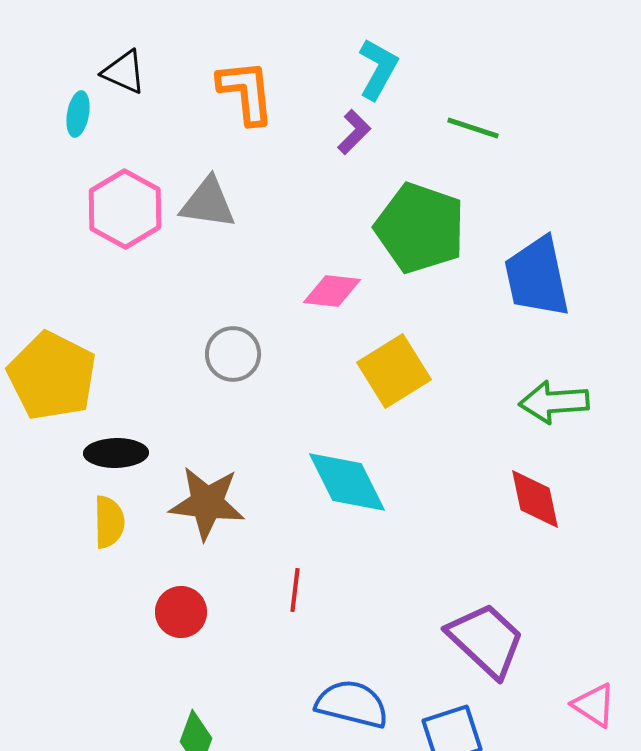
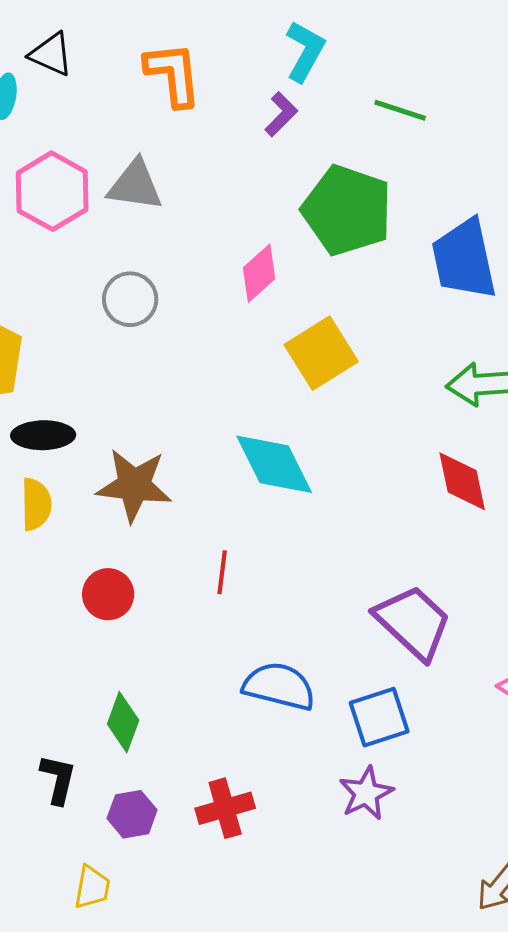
pink diamond: (332, 291) -> (259, 273), turned -48
gray circle: (233, 354) -> (130, 299), moved

